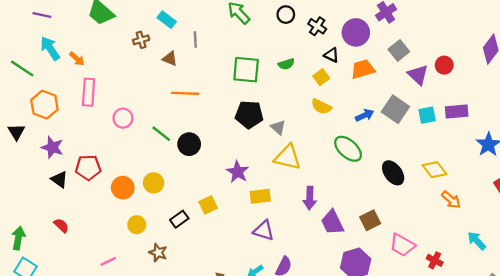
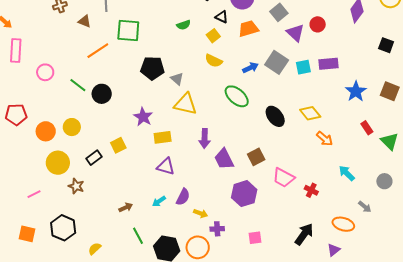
green square: (246, 70) -> (128, 30), moved
orange line: (185, 93) -> (98, 51), turned -35
yellow circle: (137, 225) -> (58, 163), size x1.5

